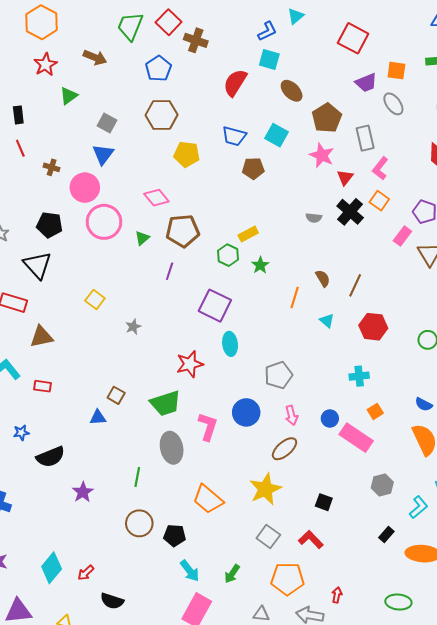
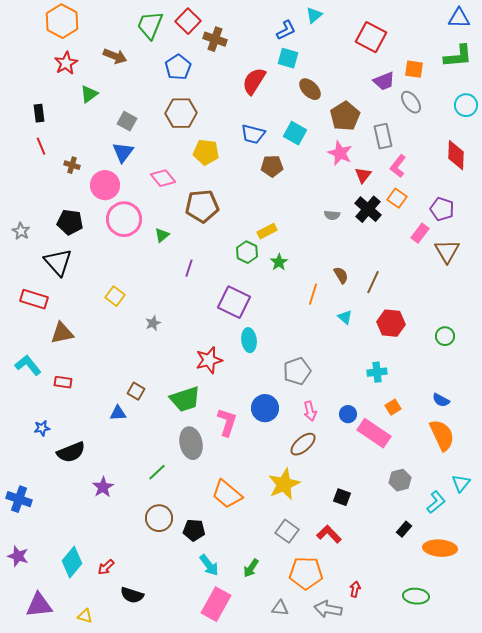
pink diamond: (156, 198) -> (163, 178), moved
brown pentagon: (183, 231) -> (202, 206), moved
green line: (137, 477) -> (157, 472), turned 36

